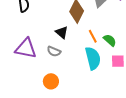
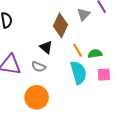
green semicircle: (110, 40) -> (95, 54), turned -48
orange circle: (51, 81) -> (37, 97), size x1.5

